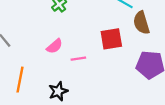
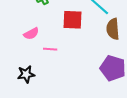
red square: (111, 39) -> (72, 20), moved

